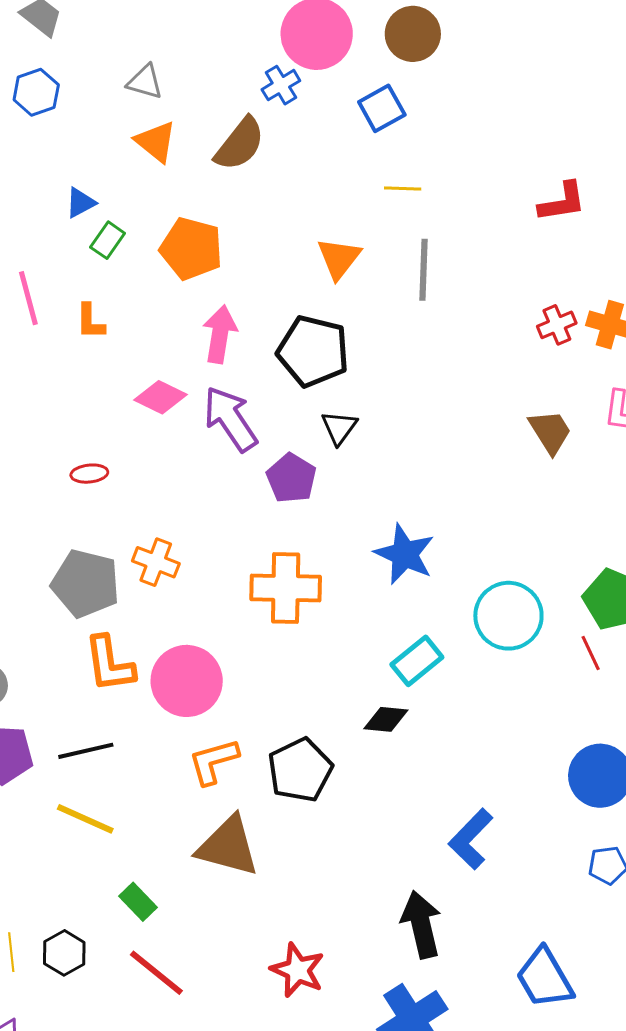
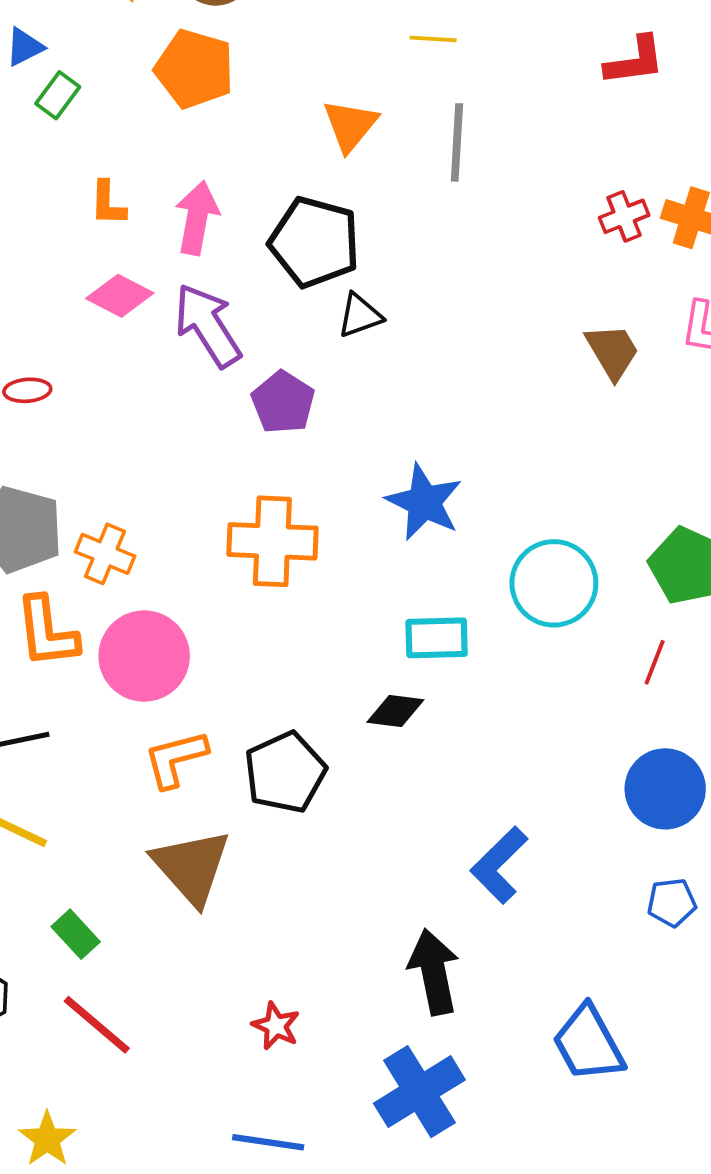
orange pentagon: (191, 249) -> (194, 69), moved
orange L-shape: (90, 321) -> (108, 203), moved
black triangle: (339, 428) -> (360, 315), moved, turned 33
orange cross: (156, 562) -> (105, 554), moved
red line: (591, 653) -> (655, 662), moved, turned 45
cyan rectangle: (417, 661) -> (437, 638), turned 36
brown triangle: (228, 846) -> (191, 867), turned 32
red star: (298, 970) -> (276, 1026), size x0.7

